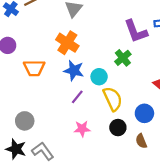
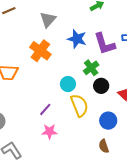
blue star: (74, 70) -> (77, 39), moved
purple line: (77, 97) -> (45, 109), moved
black circle: (118, 128) -> (101, 86), moved

